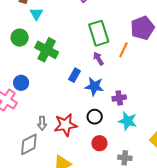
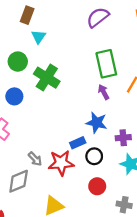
blue rectangle: (75, 75) -> (78, 143), moved, turned 32
blue circle: (21, 83) -> (14, 96), moved
gray arrow: (42, 123) -> (35, 159), turned -48

